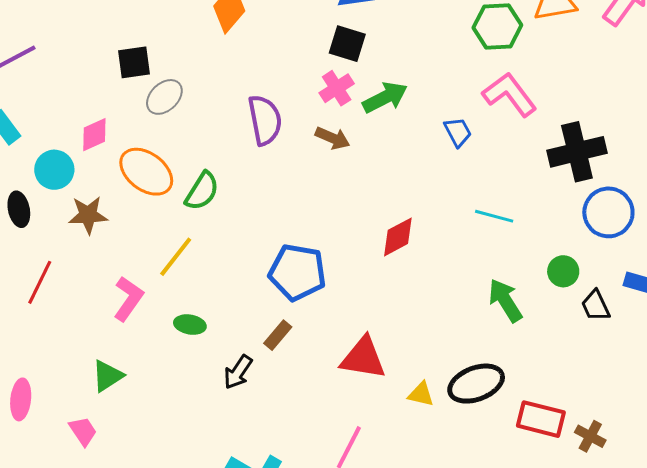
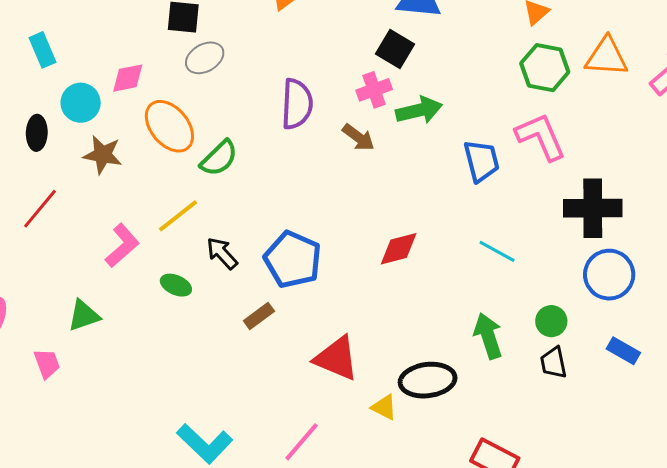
blue trapezoid: (458, 132) -> (482, 161), size x1.4
black trapezoid: (596, 306) -> (553, 363), moved
black arrow: (238, 372) -> (222, 253), moved, turned 90
black ellipse: (476, 384) -> (428, 380), moved

